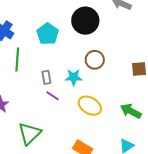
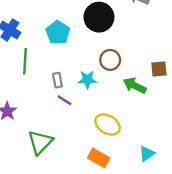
yellow ellipse: (90, 106) -> (108, 125), moved
green arrow: (131, 111) -> (135, 86), moved

